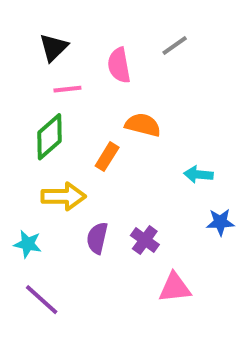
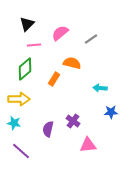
gray line: (175, 45) -> (91, 39), moved
pink semicircle: (119, 65) -> (60, 33), turned 60
yellow arrow: (63, 196) -> (19, 99), moved
purple semicircle: (97, 238) -> (48, 129), moved

